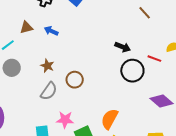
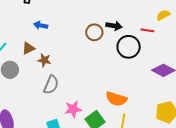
brown triangle: (26, 27) -> (28, 48), moved
brown circle: (75, 80) -> (94, 32), moved
orange semicircle: (110, 119) -> (116, 99), turned -90

